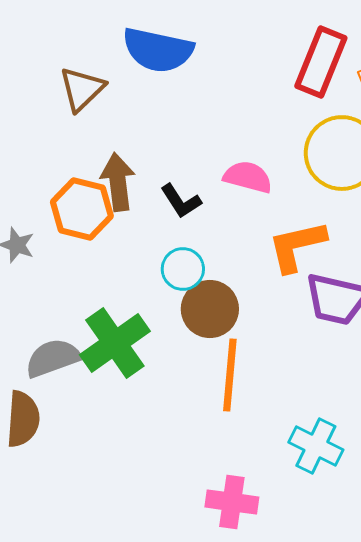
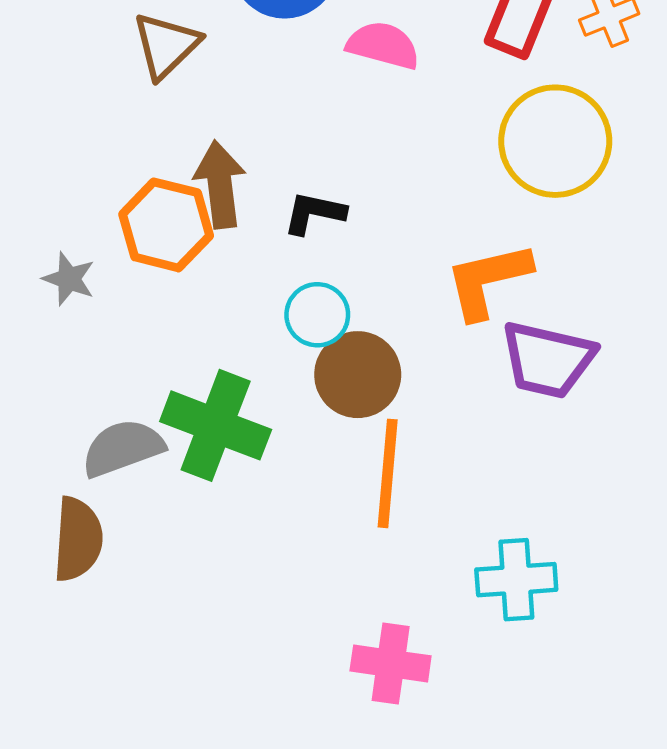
pink semicircle: (248, 177) -> (383, 45), moved
black L-shape: (181, 201) -> (314, 213), turned 135
green cross: (115, 343) -> (216, 425), turned -34
cyan cross: (316, 446) -> (516, 580), turned -30

